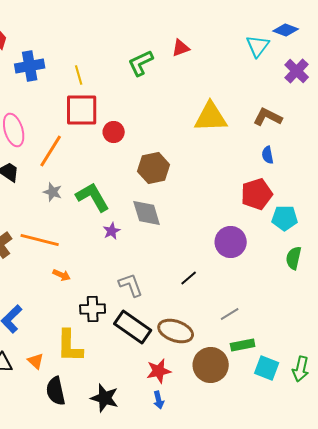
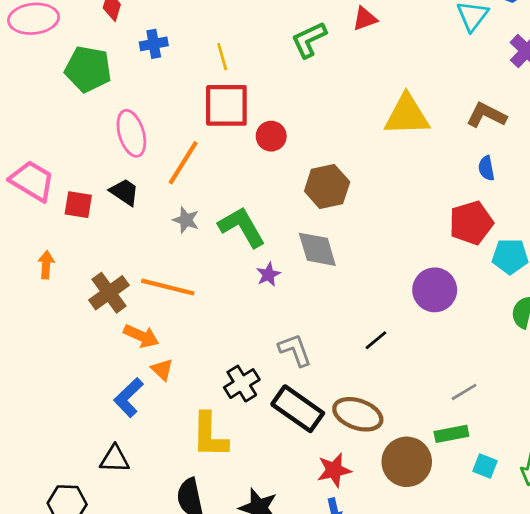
blue cross: (30, 66) -> (154, 44), size x0.7
orange arrow: (62, 275) -> (141, 336), moved, size x1.4
black cross: (93, 309) -> (242, 384), turned -30
gray line: (230, 314) -> (464, 392), moved
orange triangle: (36, 361) -> (162, 370), moved
cyan square: (267, 368) -> (485, 466), size x0.7

